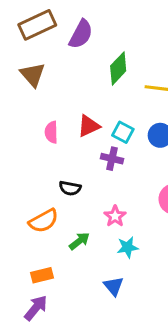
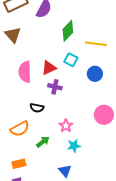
pink semicircle: (51, 132) -> (25, 72), size x1.5
cyan square: (123, 132) -> (71, 60), moved
purple cross: (112, 159) -> (55, 87), moved

